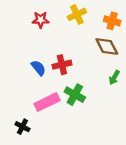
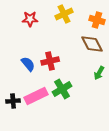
green cross: (75, 95) -> (62, 89), turned 30
black cross: (22, 127) -> (13, 101), moved, turned -32

